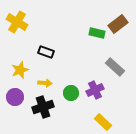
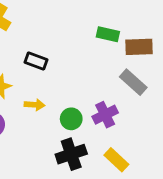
brown rectangle: (118, 24) -> (139, 47), moved, turned 36
black cross: (43, 107) -> (71, 154), moved

